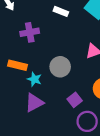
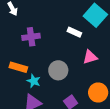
white rectangle: (61, 11) -> (74, 32), moved

